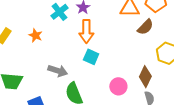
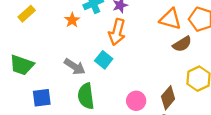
orange star: (36, 35) -> (72, 20), moved
cyan square: (91, 57) -> (104, 60), moved

